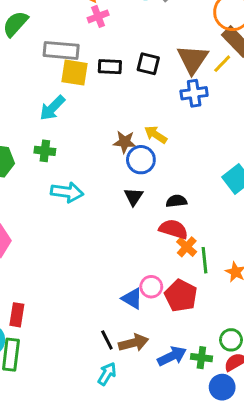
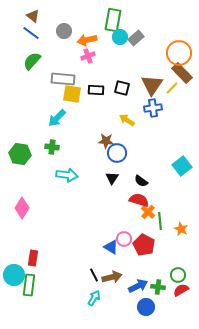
yellow arrow: (156, 135) -> (127, 120), moved
black semicircle: (176, 201) -> (141, 181), turned -136
blue circle: (222, 387) -> (146, 307), moved

